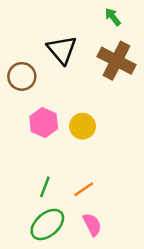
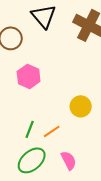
yellow circle: (83, 126) -> (81, 106), moved
orange line: (84, 189) -> (52, 131), moved

